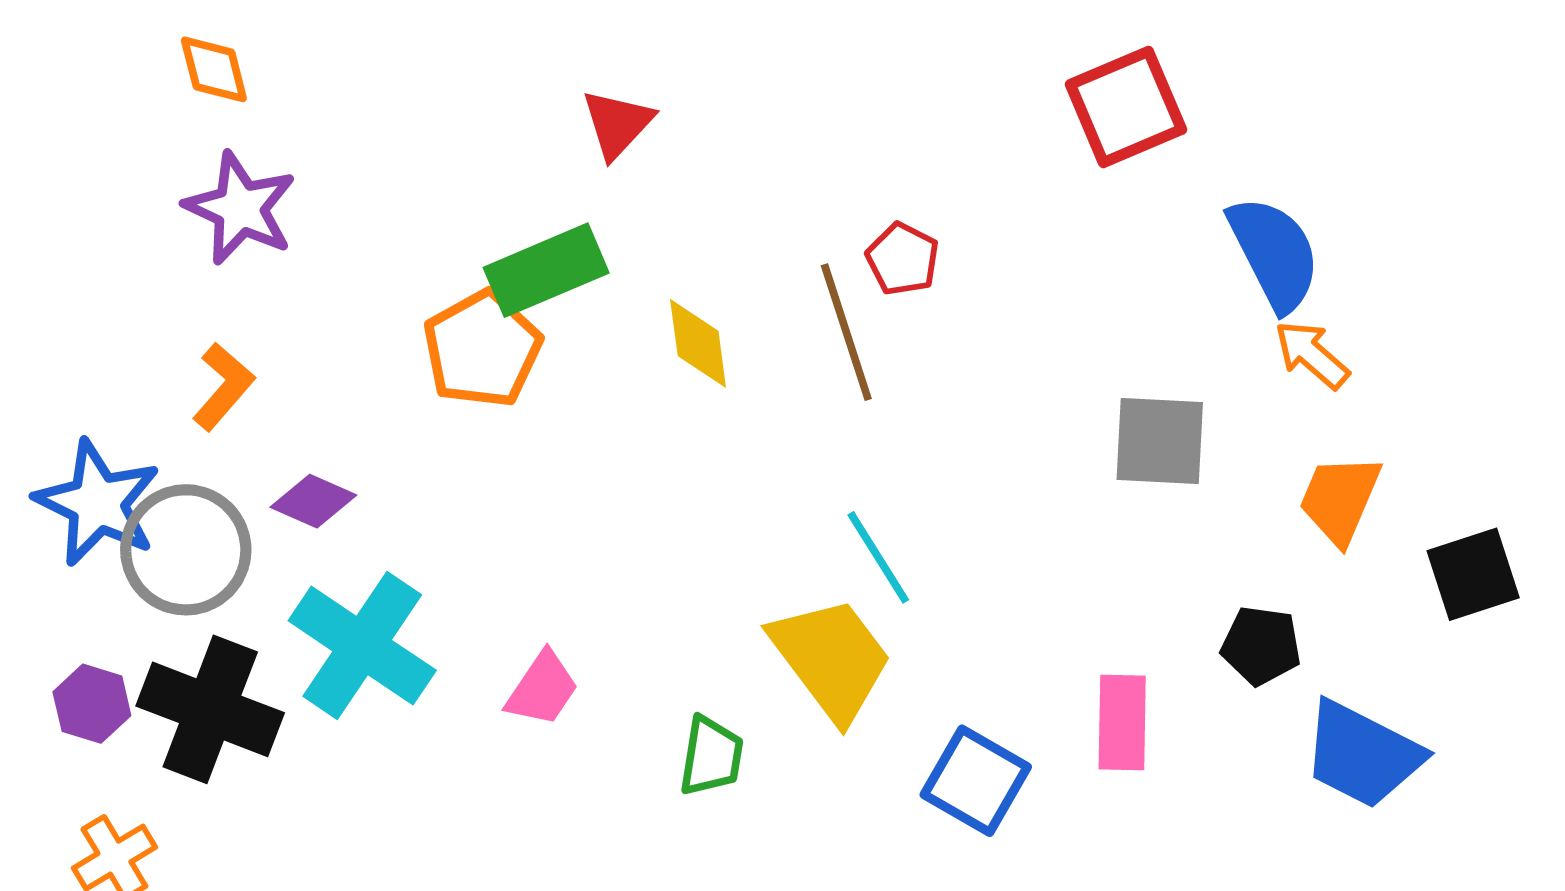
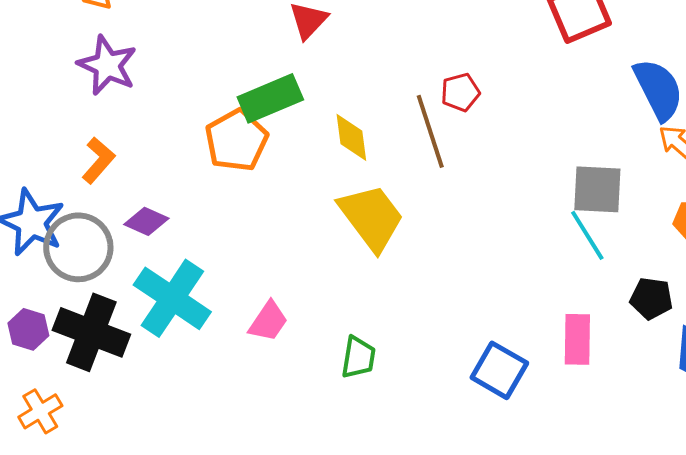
red pentagon: (903, 259) -> (460, 92), turned 30
cyan line: (878, 557) -> (587, 235), moved
yellow trapezoid: (831, 659) -> (371, 217), moved

